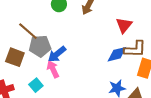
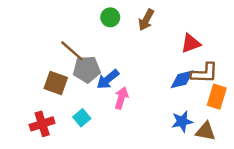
red triangle: (124, 25) -> (191, 43), turned 30
pink arrow: (53, 69) -> (121, 98), moved, turned 42

